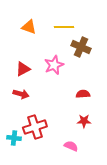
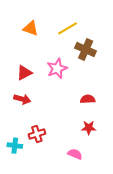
yellow line: (64, 27) -> (68, 28), turned -30
red cross: (35, 127) -> (37, 134), size x0.7

